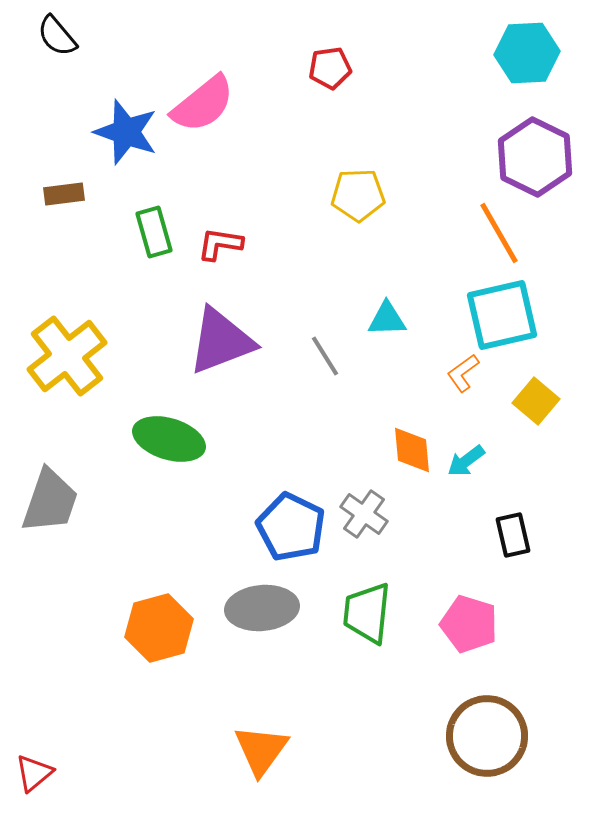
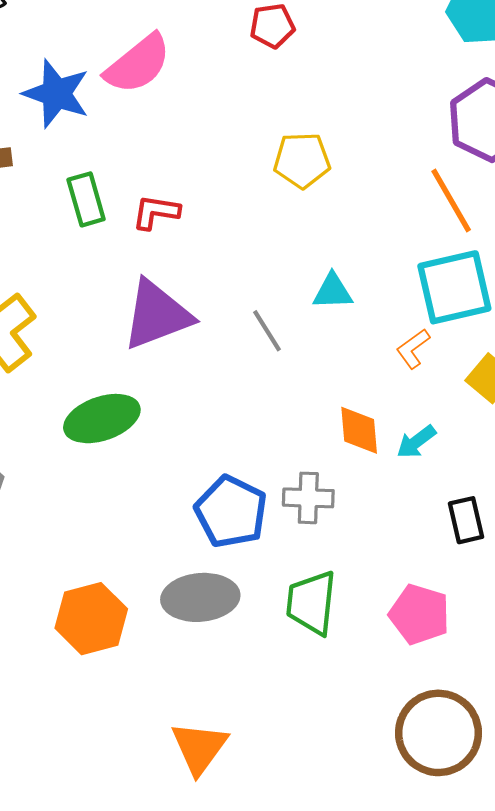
green ellipse: (169, 439) -> (102, 419), turned -36
gray cross: (364, 514) -> (308, 498), turned -33

